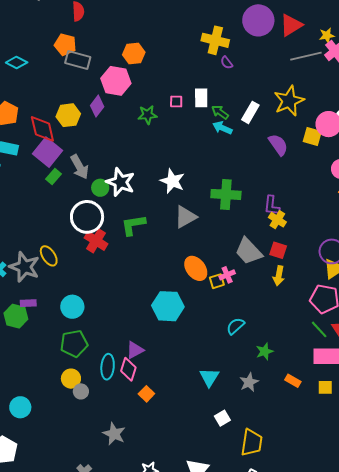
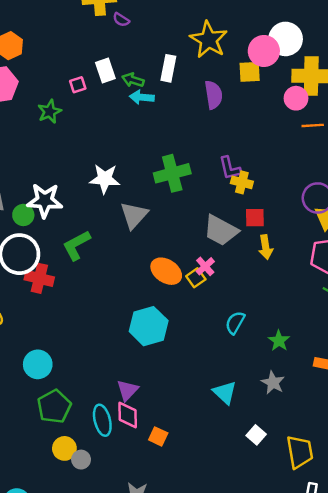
purple semicircle: (278, 145) -> (213, 95), turned 45

